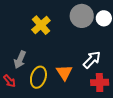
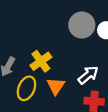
yellow cross: (41, 25) -> (41, 61), moved

